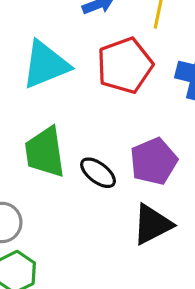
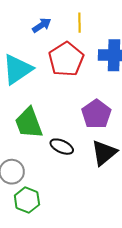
black ellipse: (98, 173) -> (62, 147), moved

